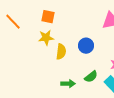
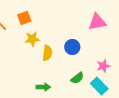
orange square: (48, 17) -> (24, 18), moved, turned -32
green arrow: (68, 84) -> (43, 87), moved

